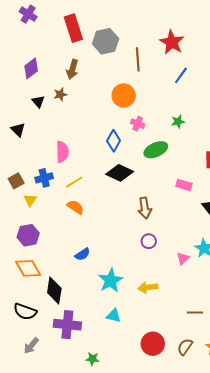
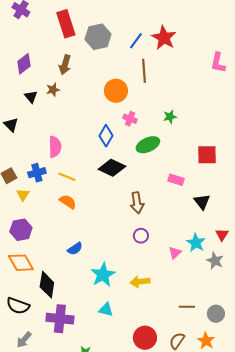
brown line: (138, 59) -> (144, 71), moved
blue line: (181, 75) -> (136, 41), moved
yellow line: (74, 182) -> (67, 177), turned 54

